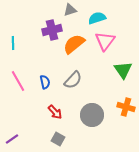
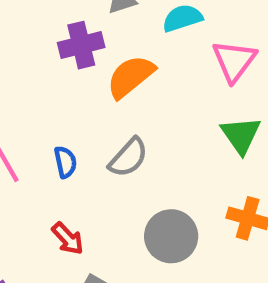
pink triangle: (105, 41) -> (234, 61), moved
red arrow: (55, 112) -> (68, 239), moved

